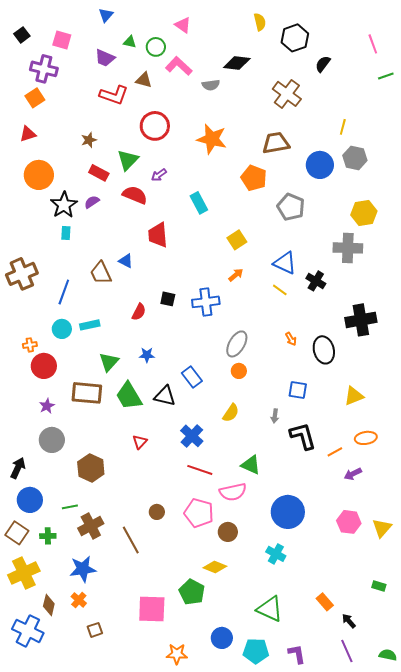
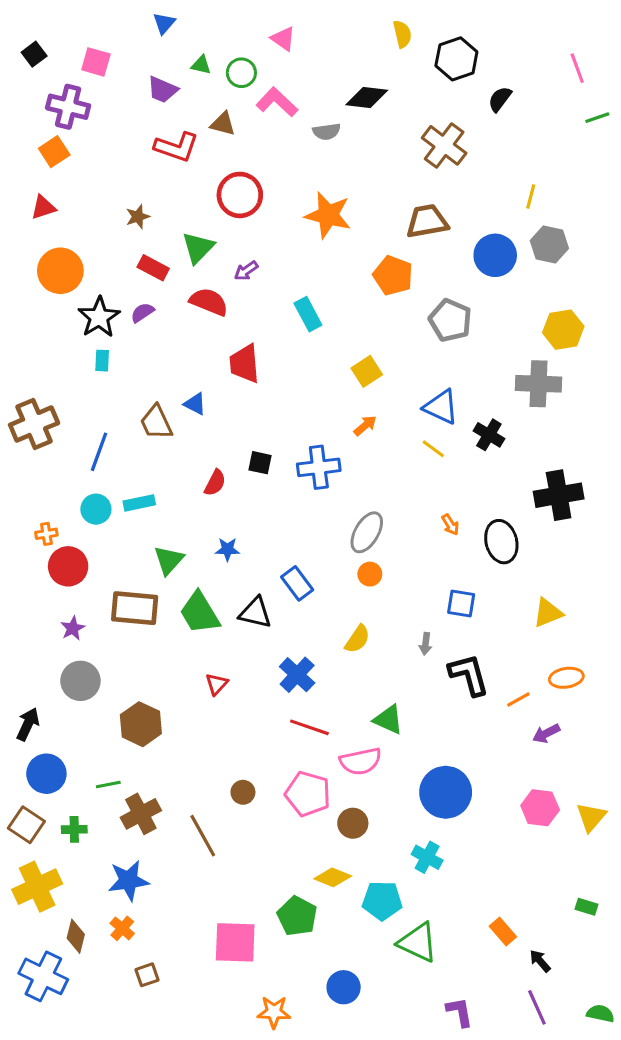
cyan pentagon: (256, 651) -> (382, 901), moved

